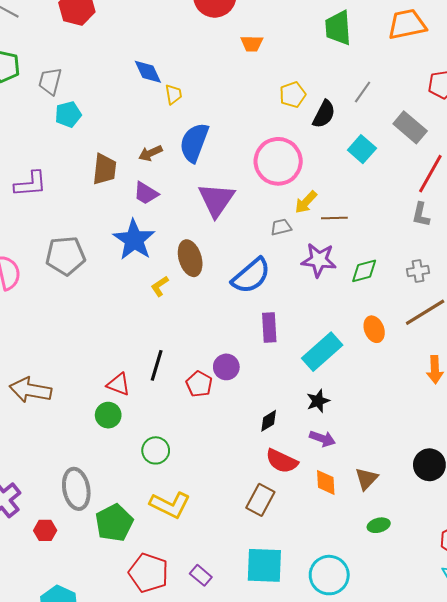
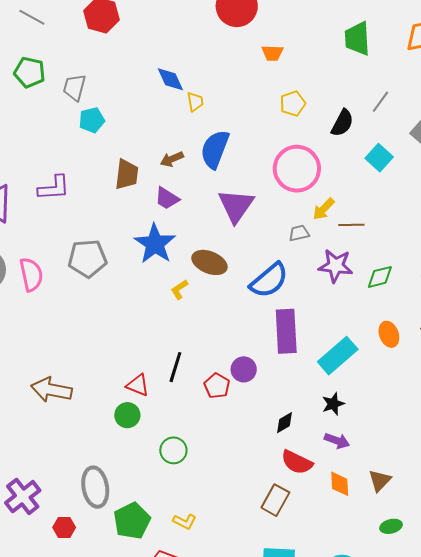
yellow pentagon: (293, 95) -> (293, 103), moved
brown ellipse: (190, 258) -> (209, 262), turned -52
purple rectangle: (269, 327) -> (286, 331), size x1.5
yellow L-shape: (170, 505) -> (185, 522), moved, size x0.6

